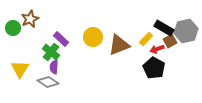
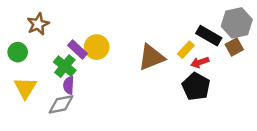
green circle: (13, 28) -> (18, 52), moved
gray hexagon: (186, 31) -> (237, 23), moved
yellow circle: (93, 37) -> (97, 47), moved
brown square: (170, 41) -> (234, 47), moved
gray diamond: (48, 82) -> (61, 104), turned -45

